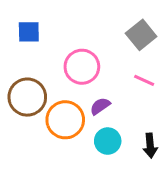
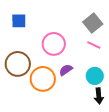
pink line: (144, 80) -> (94, 45), moved
cyan circle: (108, 141) -> (95, 76), moved

